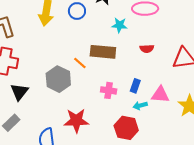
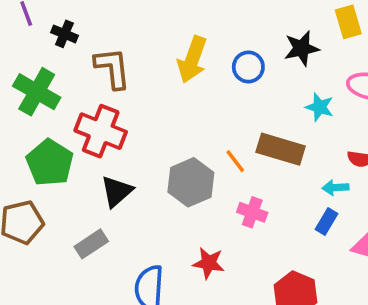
pink cross: (109, 90) -> (252, 212), moved
cyan arrow: (140, 105) -> (335, 188), moved
red star: (76, 121) -> (209, 263), size x0.7

